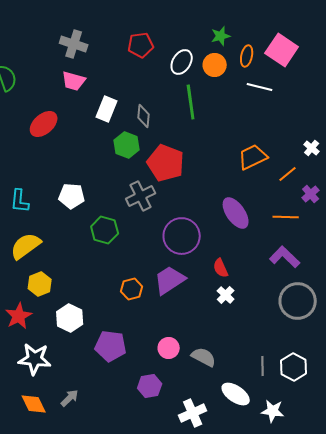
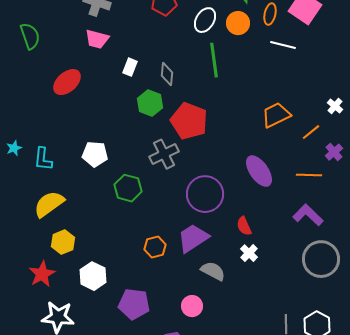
white rectangle: (107, 109) -> (130, 67), size x0.7
gray semicircle: (204, 357) -> (213, 271), moved

